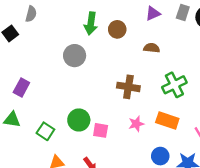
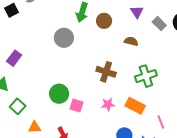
gray rectangle: (183, 12) -> (159, 24), moved, turned -72
purple triangle: (153, 13) -> (137, 12), turned -48
green square: (45, 131) -> (18, 106), moved

